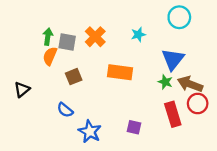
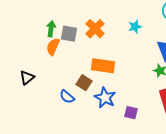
orange rectangle: (120, 72) -> (103, 66), moved
brown square: (74, 77) -> (84, 83), moved, turned -35
blue star: (90, 132) -> (105, 98), moved

